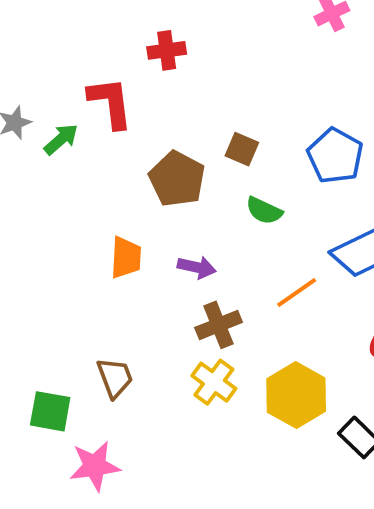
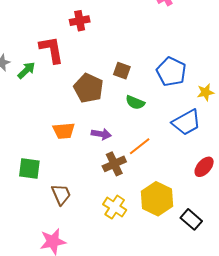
orange trapezoid: (126, 258) -> (64, 131), turned 85
orange line: (297, 293) -> (140, 146), moved
yellow cross: (214, 382) -> (115, 207), moved
green square: (50, 411) -> (29, 168), moved

